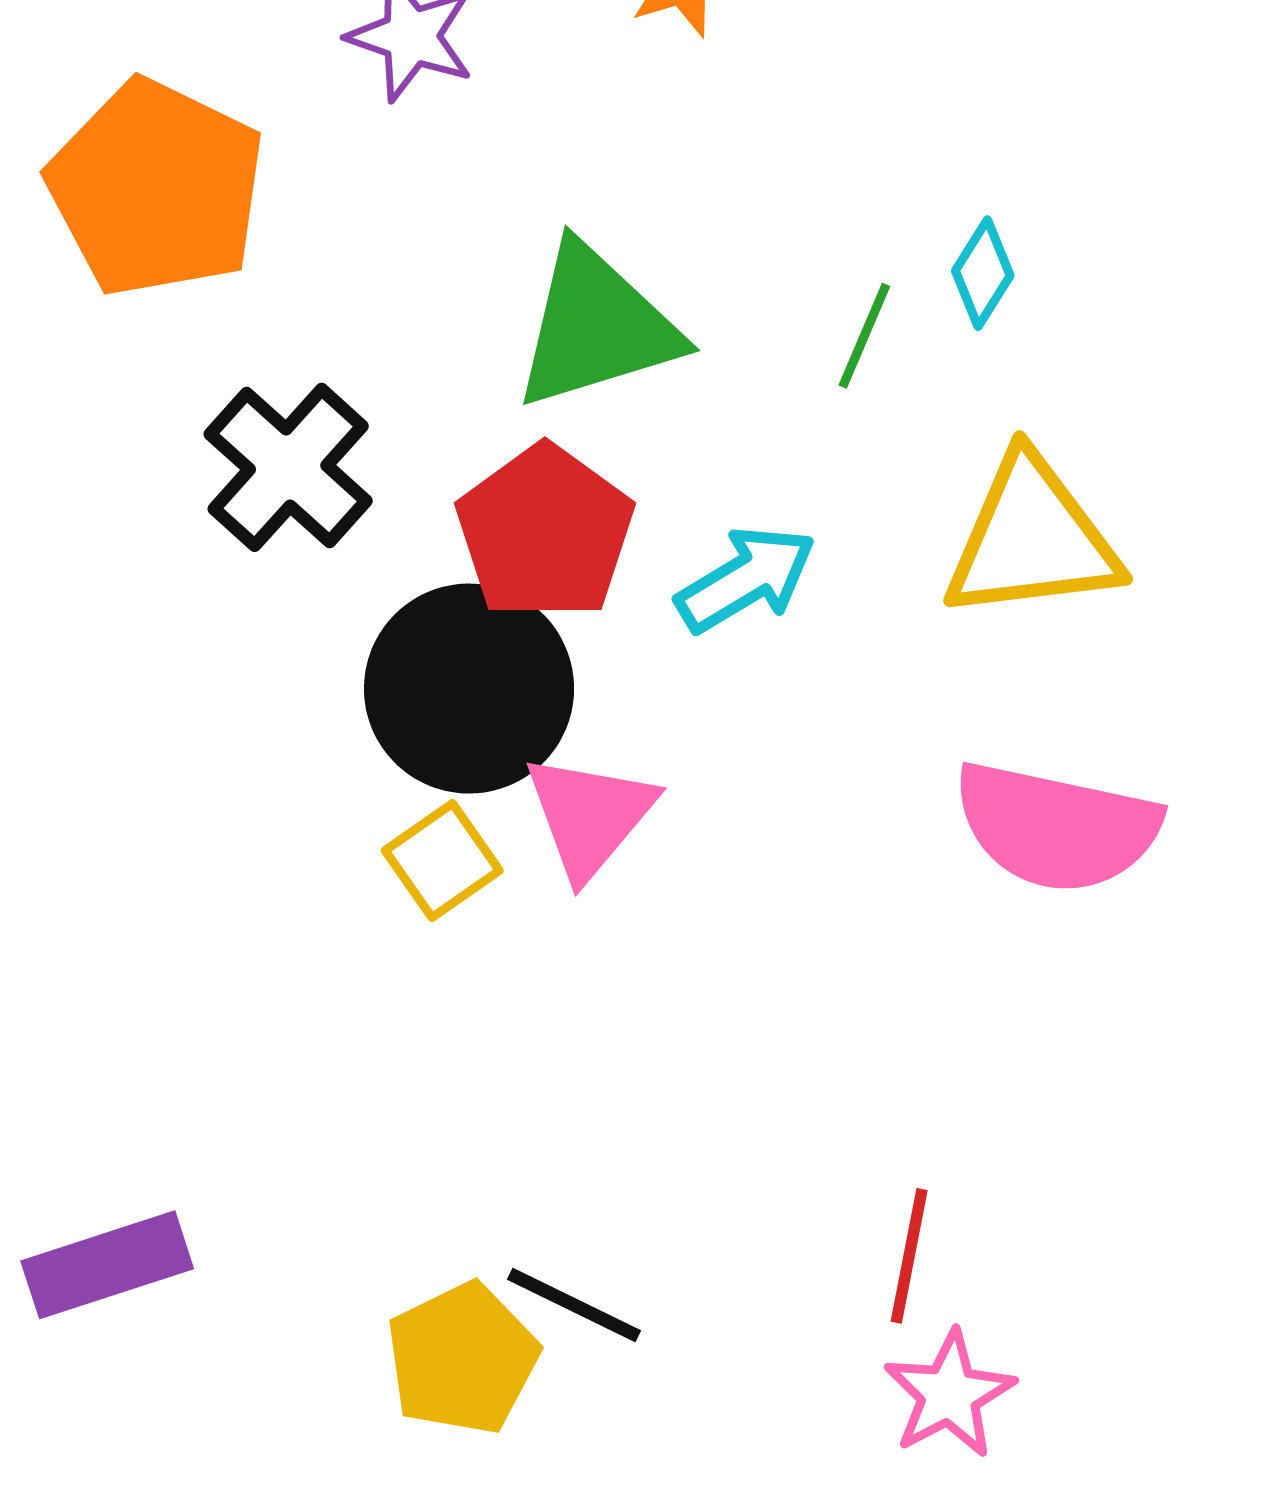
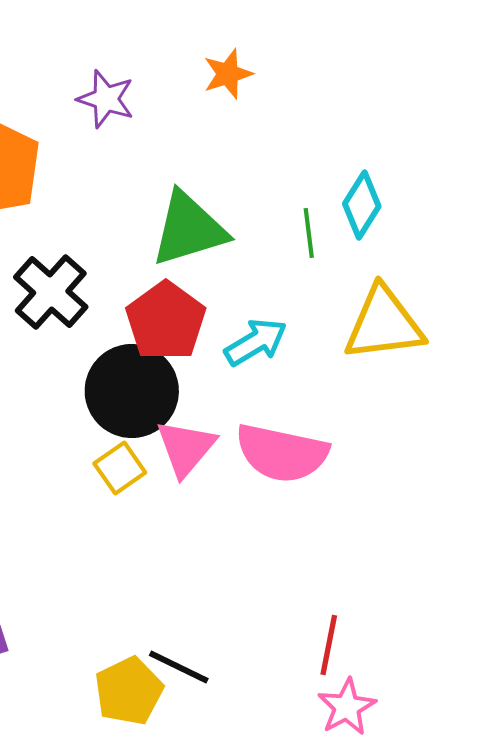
cyan diamond: (983, 273) -> (362, 205), size x1.4
green line: (864, 336) -> (309, 233), turned -30
pink semicircle: (1056, 827) -> (282, 453), moved

